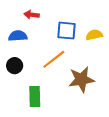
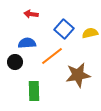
blue square: (67, 31) -> (64, 29), turned 36
blue semicircle: (18, 36) -> (27, 43), moved

